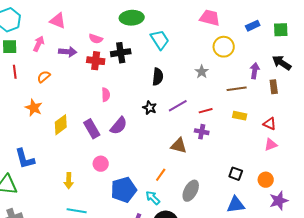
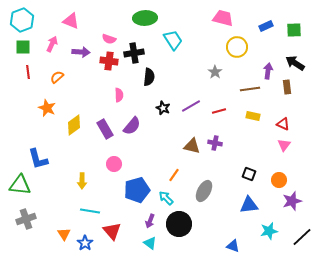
black semicircle: (158, 77) -> (149, 77), moved
purple cross: (202, 132) -> (215, 143), moved
pink triangle: (271, 145) -> (284, 145), turned -32

